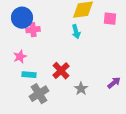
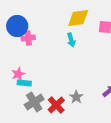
pink star: (20, 57) -> (18, 74), moved
red cross: (61, 71) -> (56, 105), moved

